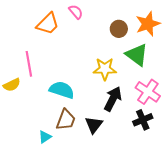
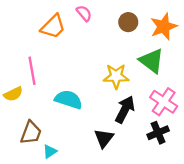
brown circle: (119, 29) -> (128, 22), moved
brown trapezoid: (66, 120) -> (31, 133), moved

